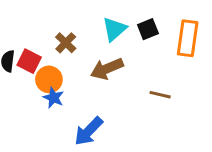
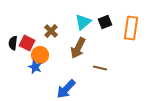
brown arrow: (107, 69) -> (78, 48), turned -40
brown line: (160, 95) -> (100, 68), moved
blue star: (54, 98) -> (35, 67), moved

